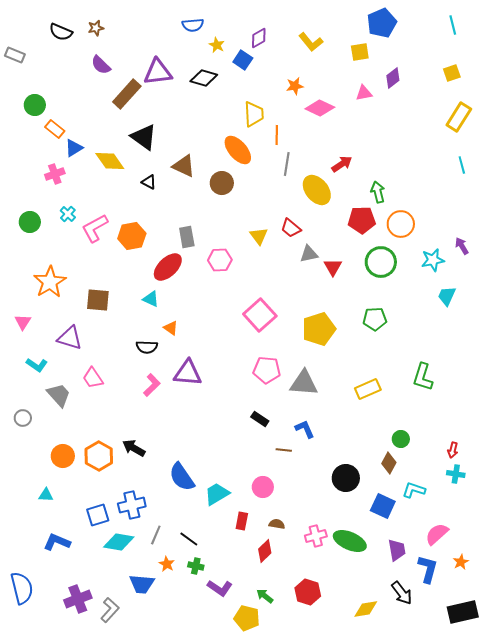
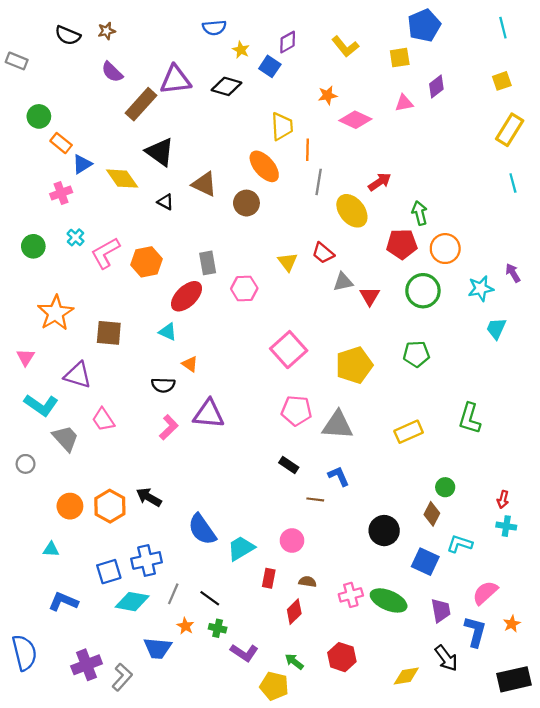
cyan L-shape: (37, 365) -> (41, 405), size x1.4

